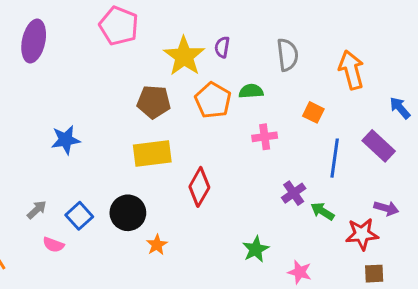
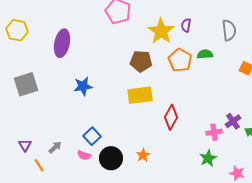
purple ellipse: (34, 41) -> (62, 43), moved
pink cross: (265, 137) -> (214, 132), moved
gray arrow: (37, 210) -> (55, 147), moved
black circle: (128, 213) -> (111, 158), moved
pink semicircle: (53, 245) -> (84, 155), moved

